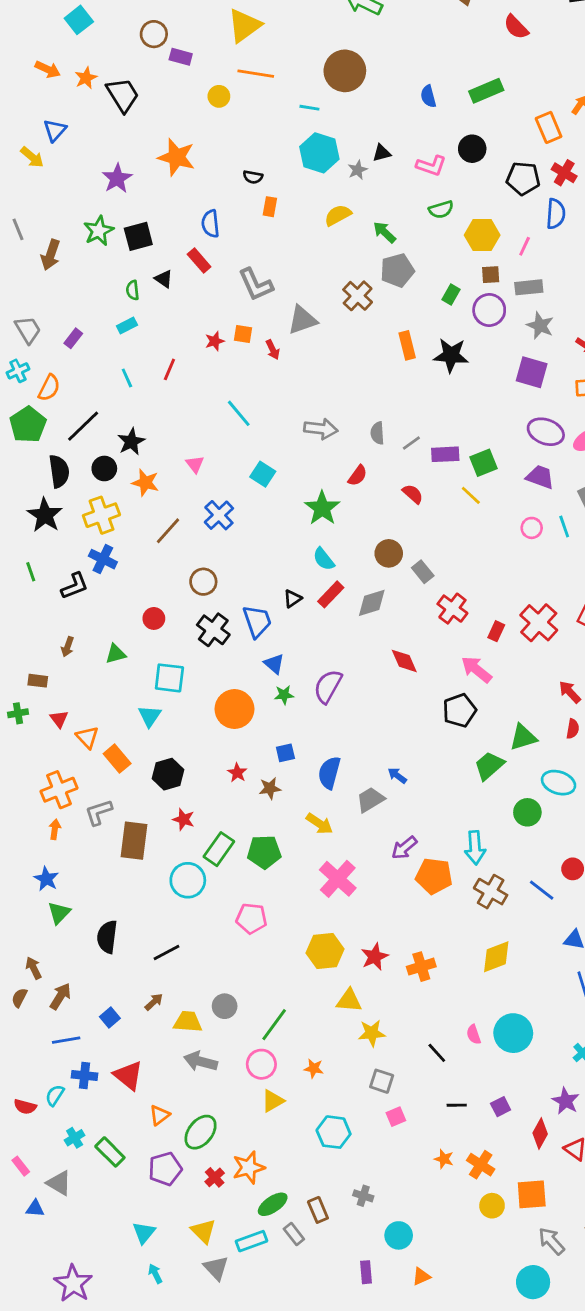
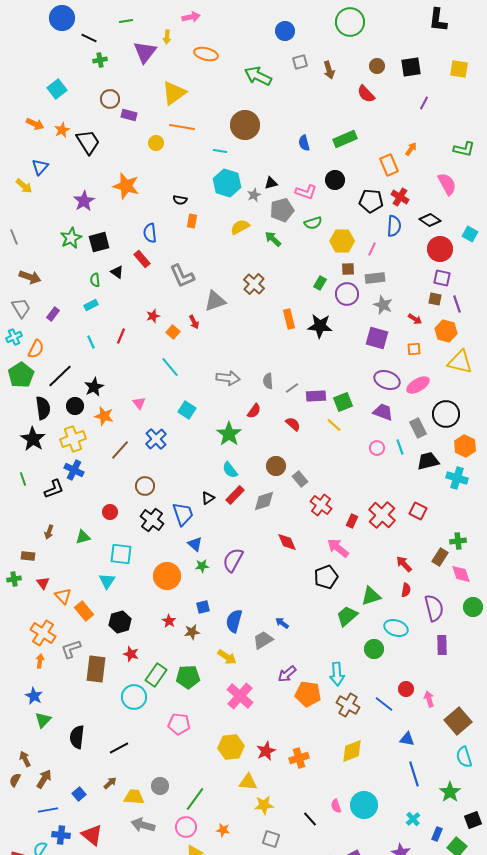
brown arrow: (51, 255) -> (30, 277), moved, turned -90
gray pentagon: (397, 270) -> (282, 210), moved
orange square: (243, 334) -> (173, 332), moved, turned 32
orange cross: (59, 790) -> (43, 633), turned -35

